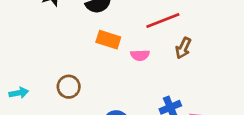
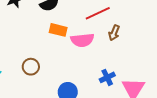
pink semicircle: (140, 55) -> (82, 40), size x1.6

